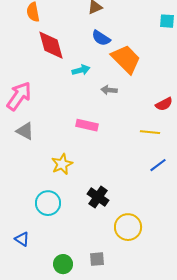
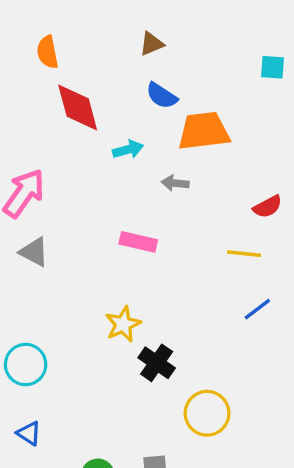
orange trapezoid: (126, 59) -> (204, 131), turned -52
yellow star: (62, 164) -> (123, 324), moved
cyan circle: (48, 203) -> (26, 365), moved

